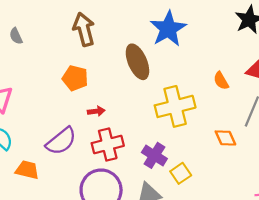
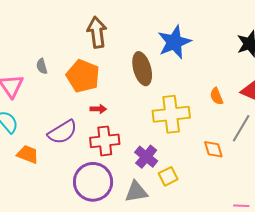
gray semicircle: (16, 36) -> (42, 66), moved
orange pentagon: (75, 78) -> (83, 76), size x1.4

